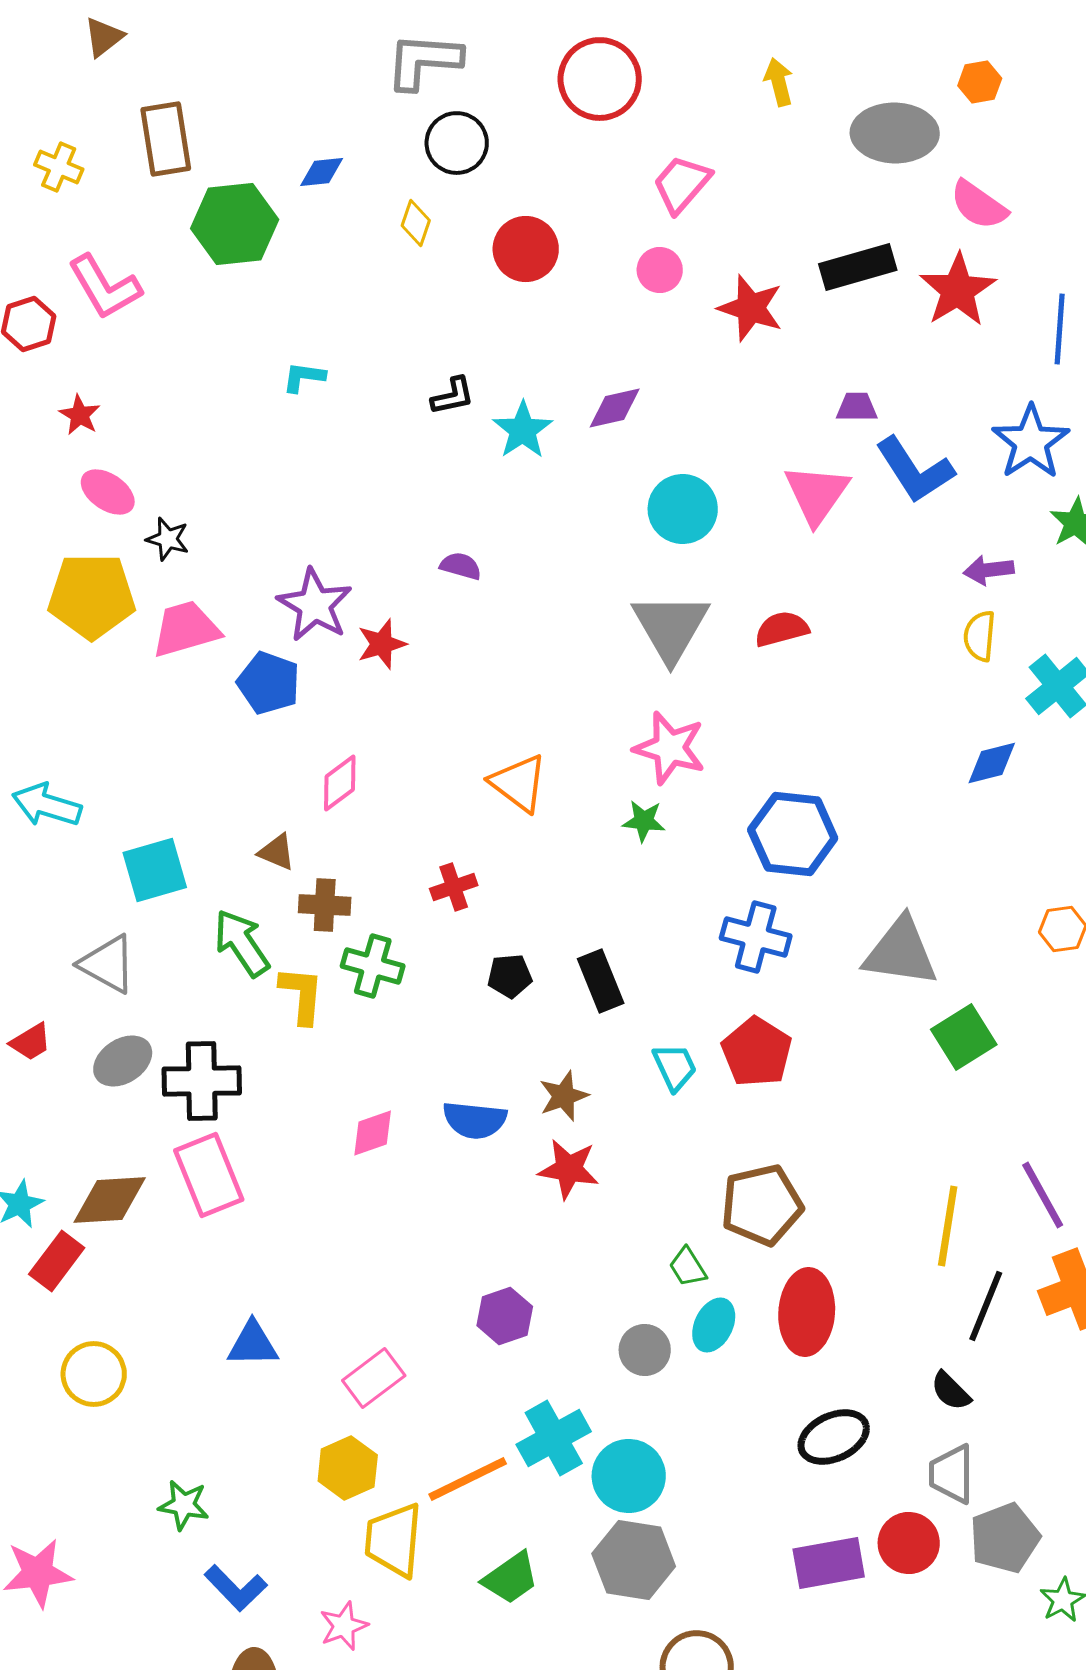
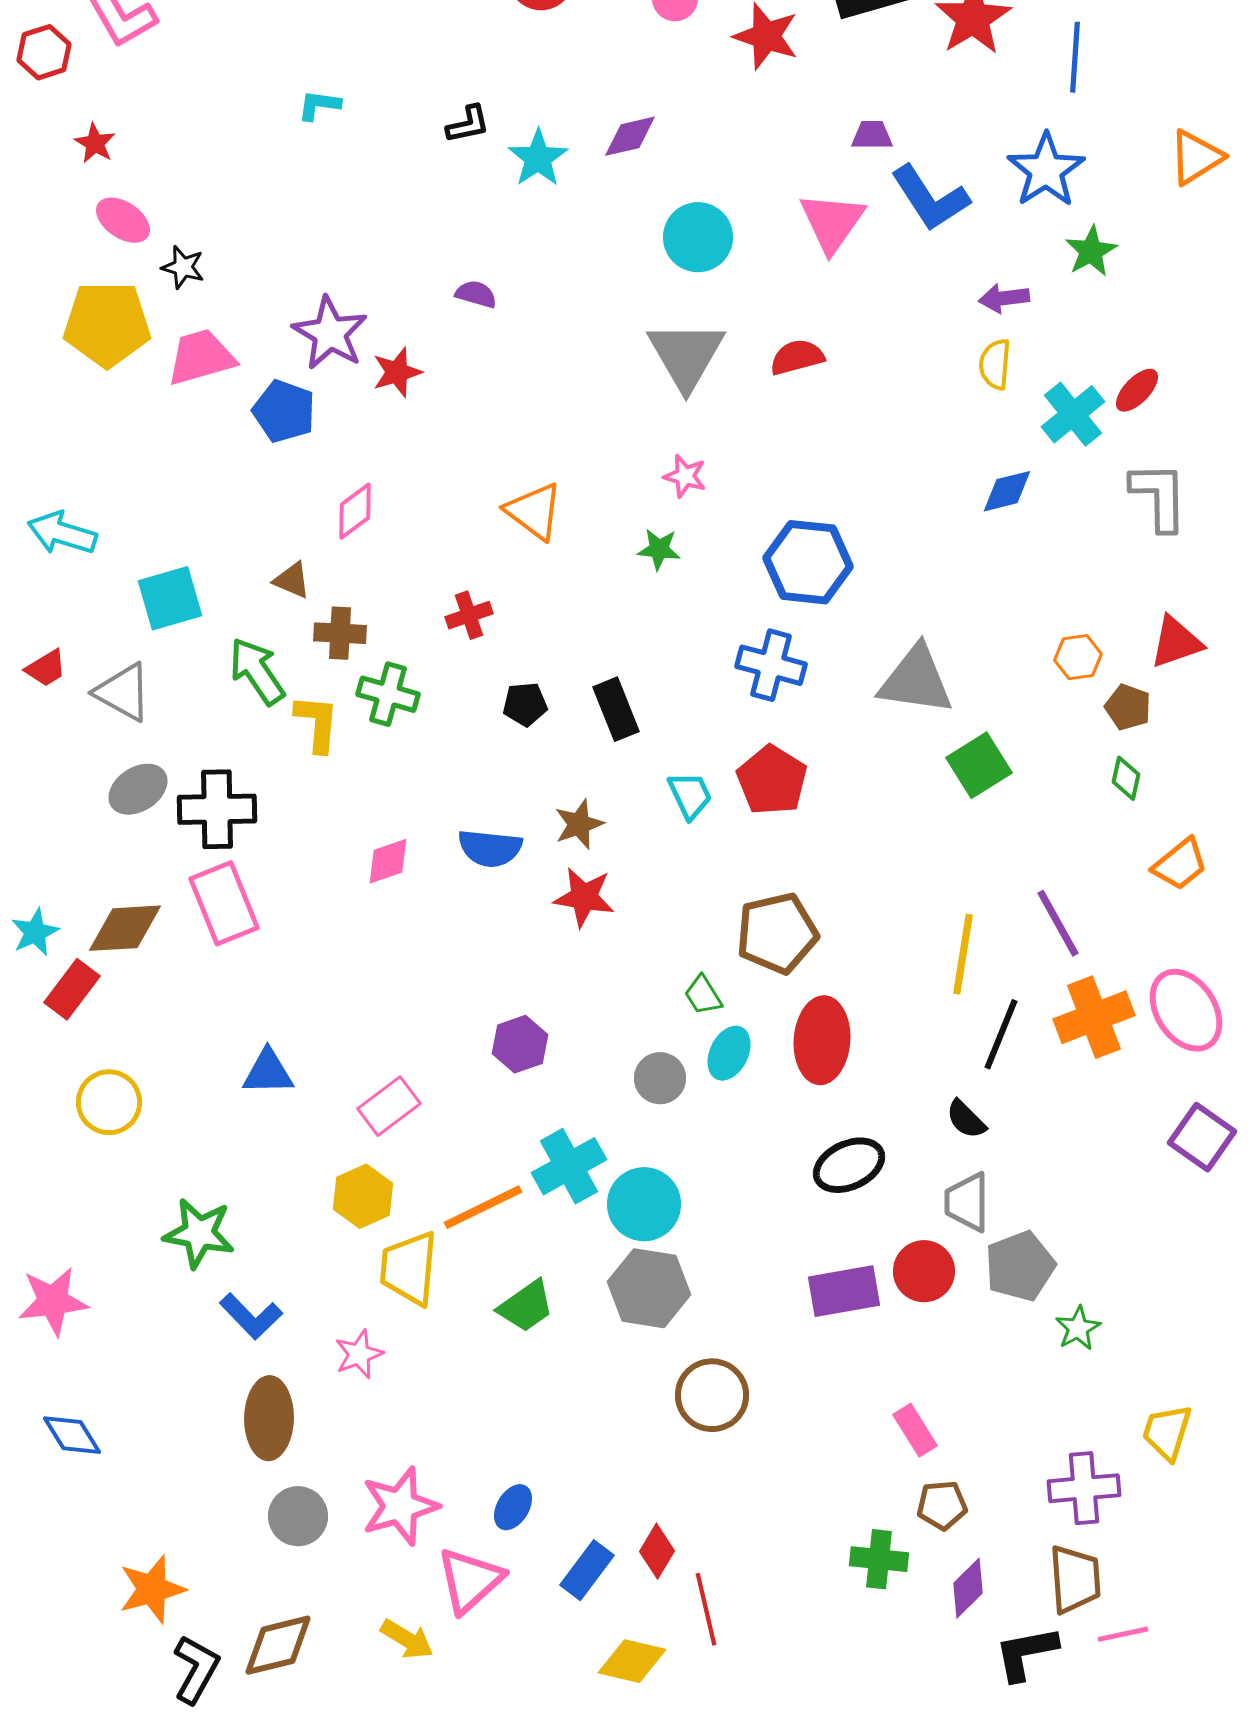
pink star: (670, 748) -> (685, 476), size x0.6
red trapezoid: (31, 1042) -> (46, 668), moved
green star: (184, 1505) -> (199, 1233), size x1.4

